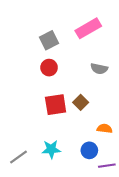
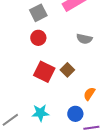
red square: (56, 105) -> (44, 72), turned 35
orange semicircle: (105, 129) -> (89, 94), turned -64

